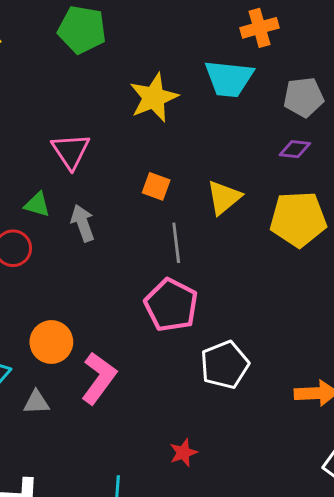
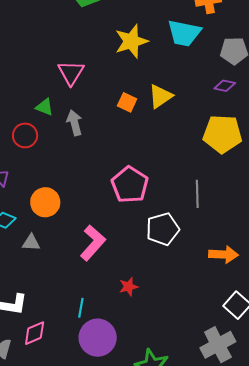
yellow triangle: (224, 197) -> (160, 96), moved
gray line: (176, 243) -> (197, 194), moved
pink L-shape: (99, 378) -> (93, 243), moved

